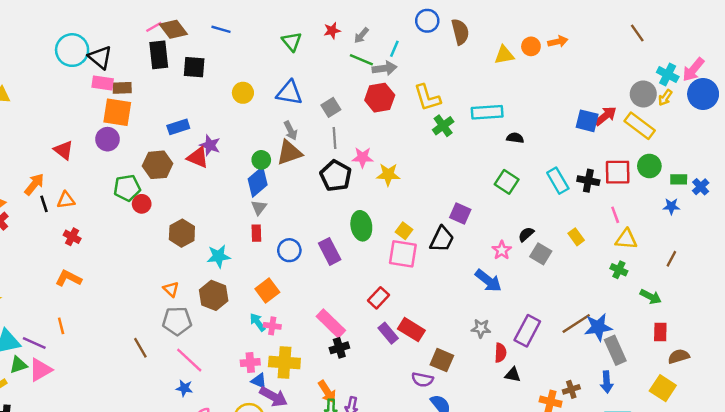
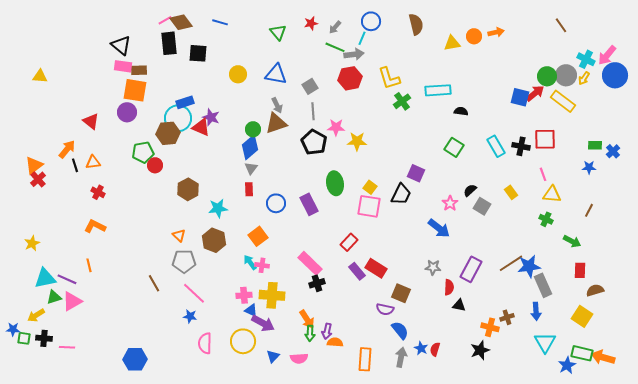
blue circle: (427, 21) -> (371, 21), moved
cyan circle: (72, 50) -> (178, 118), moved
green circle: (649, 166) -> (547, 76), moved

